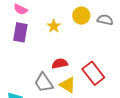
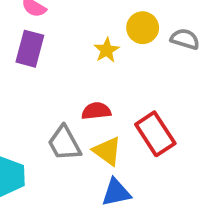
yellow star: (54, 26) -> (107, 50), moved

